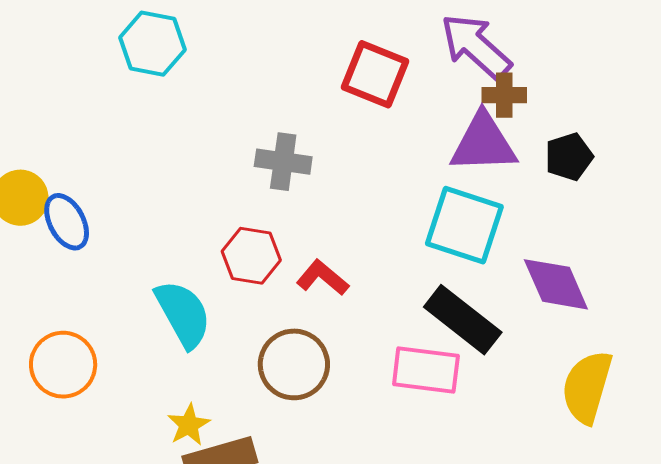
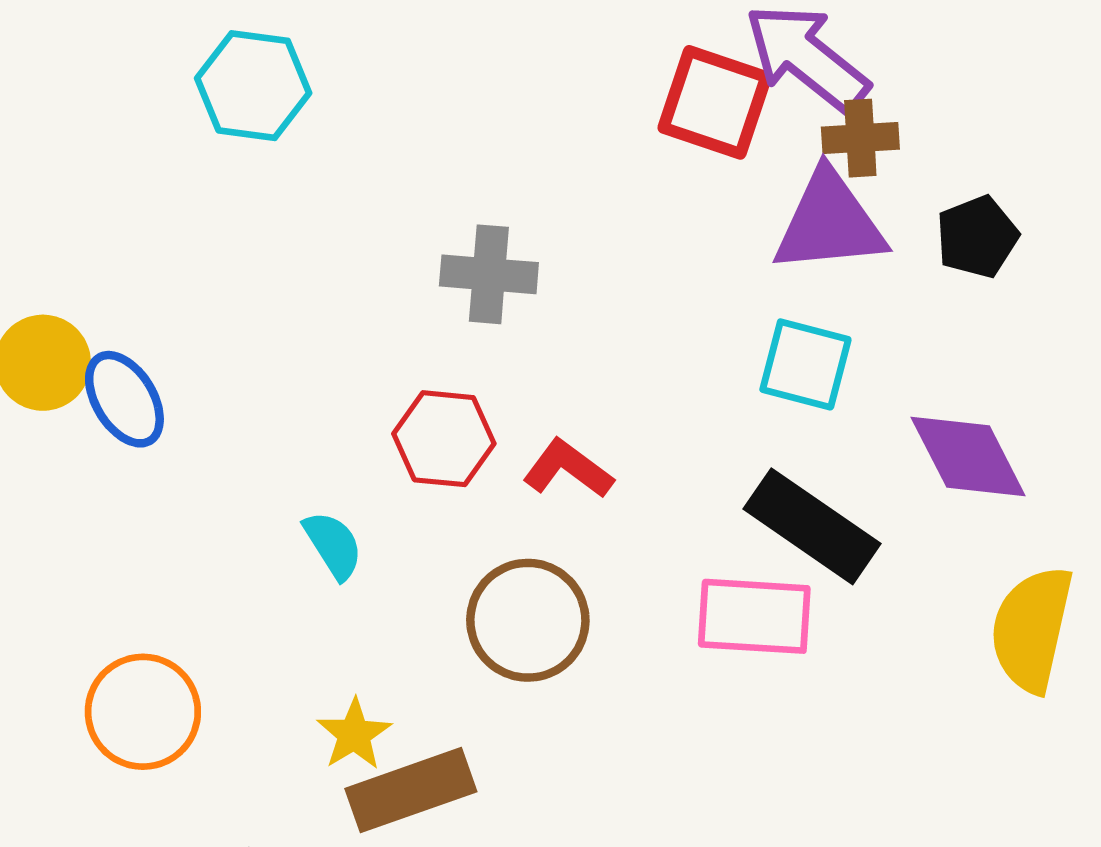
red square: (375, 74) -> (715, 102), moved
cyan square: (464, 225) -> (805, 364), size x0.7
cyan semicircle: (183, 314) -> (333, 545), size x0.6
orange circle: (63, 365) -> (143, 712), moved

